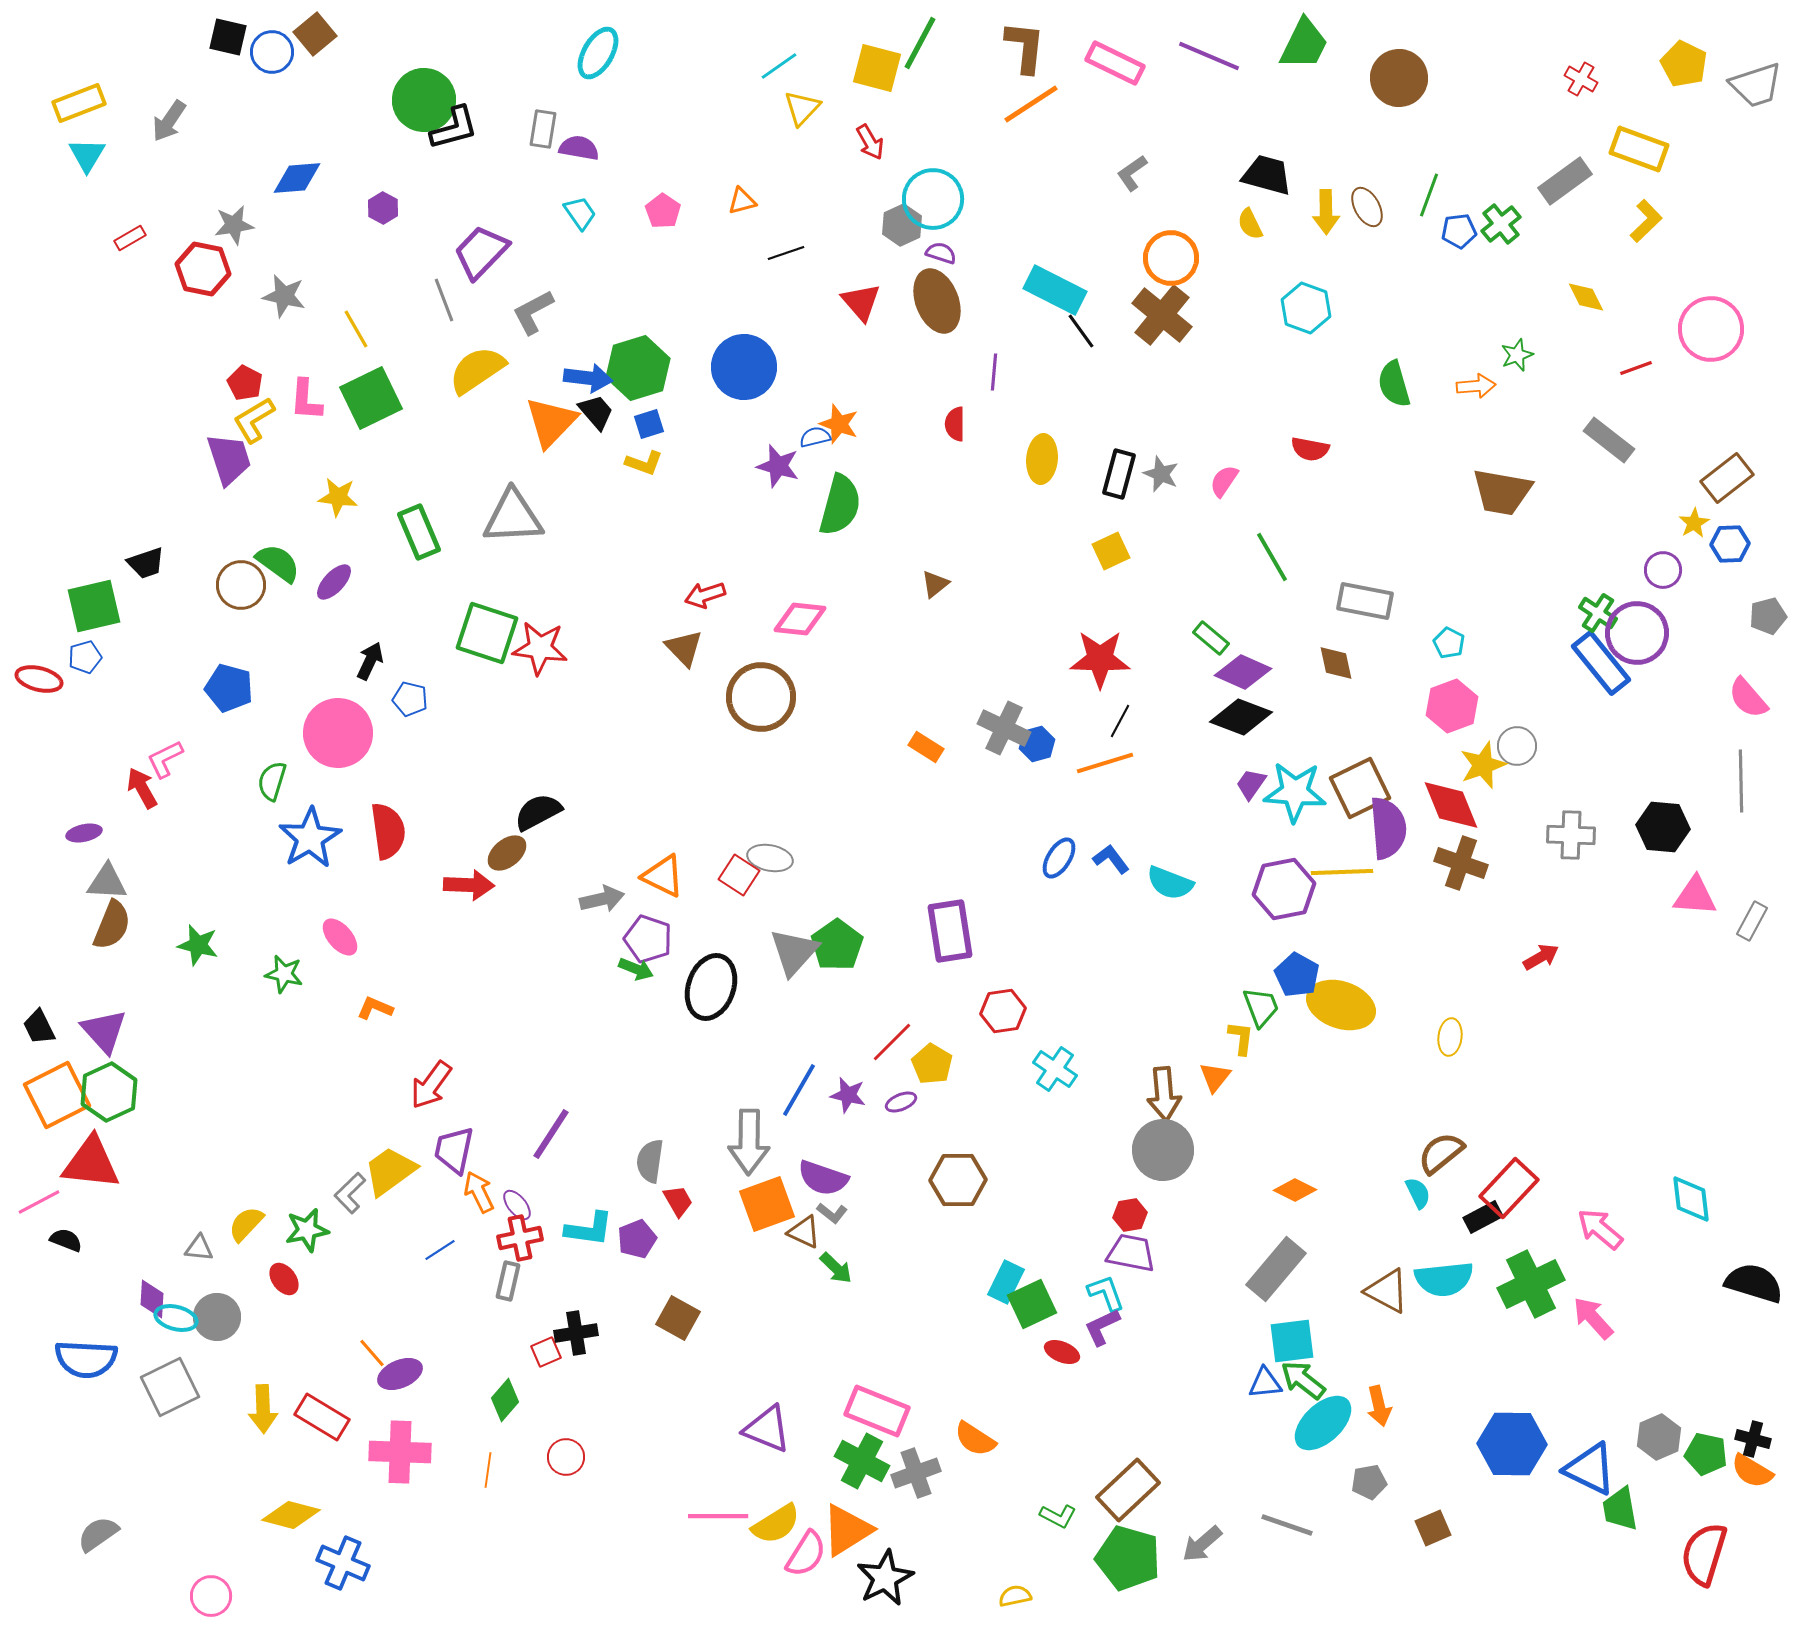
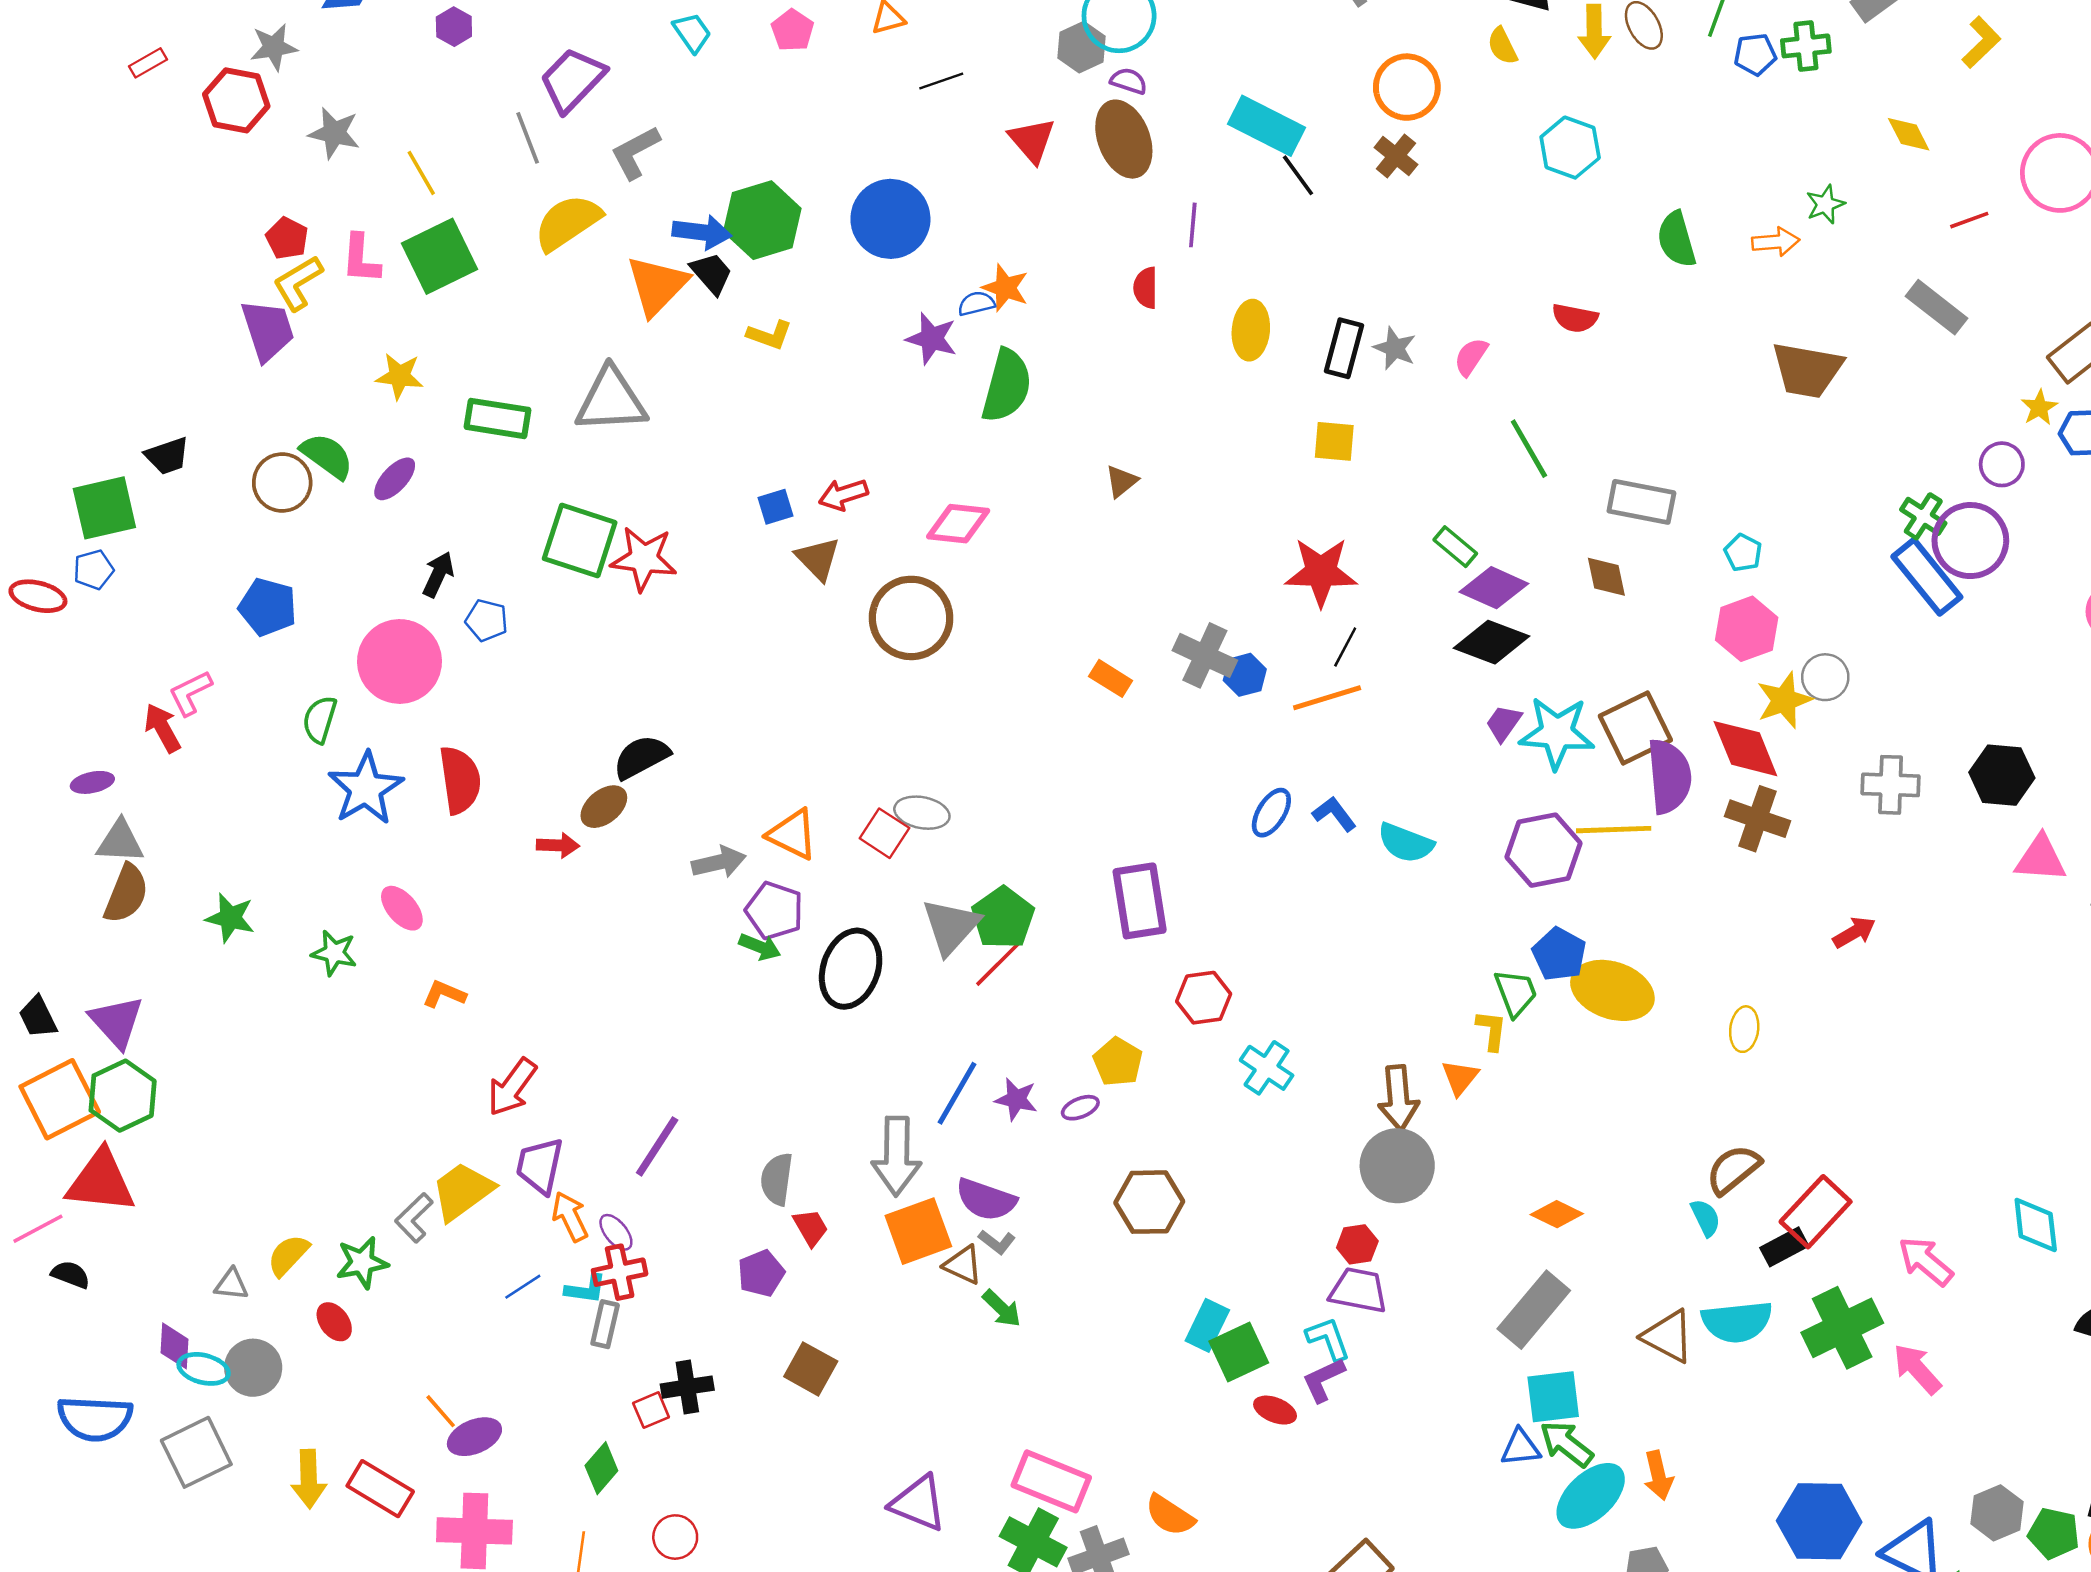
green cross: (1501, 224) -> (1806, 46), turned 33
brown cross: (1162, 315) -> (1396, 156), size x0.6
blue square: (649, 424) -> (776, 507), moved
green rectangle: (419, 532) -> (497, 418), turned -58
yellow square: (1111, 551) -> (1334, 441), turned 30
red arrow: (469, 885) -> (558, 845), size x0.7
red line: (892, 1042) -> (998, 964), moved
cyan L-shape: (589, 1229) -> (586, 1289), moved, size x0.7

